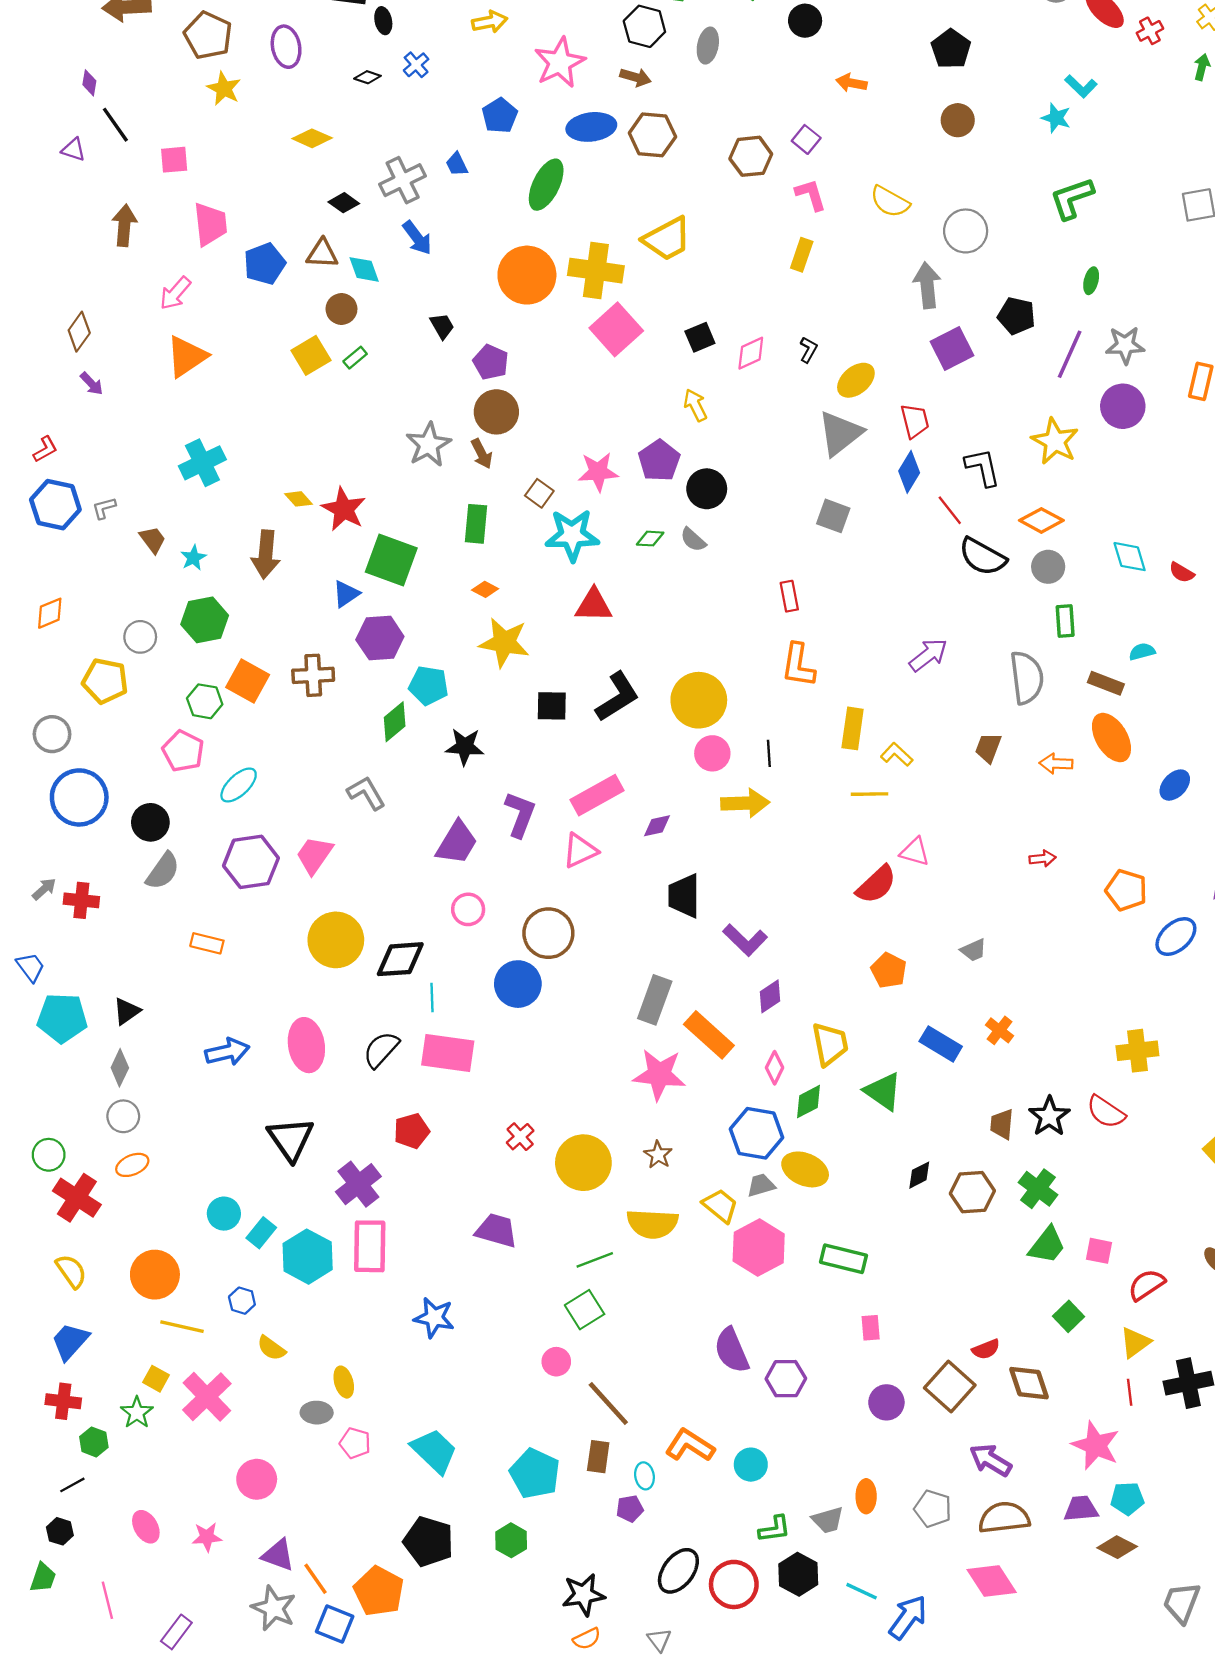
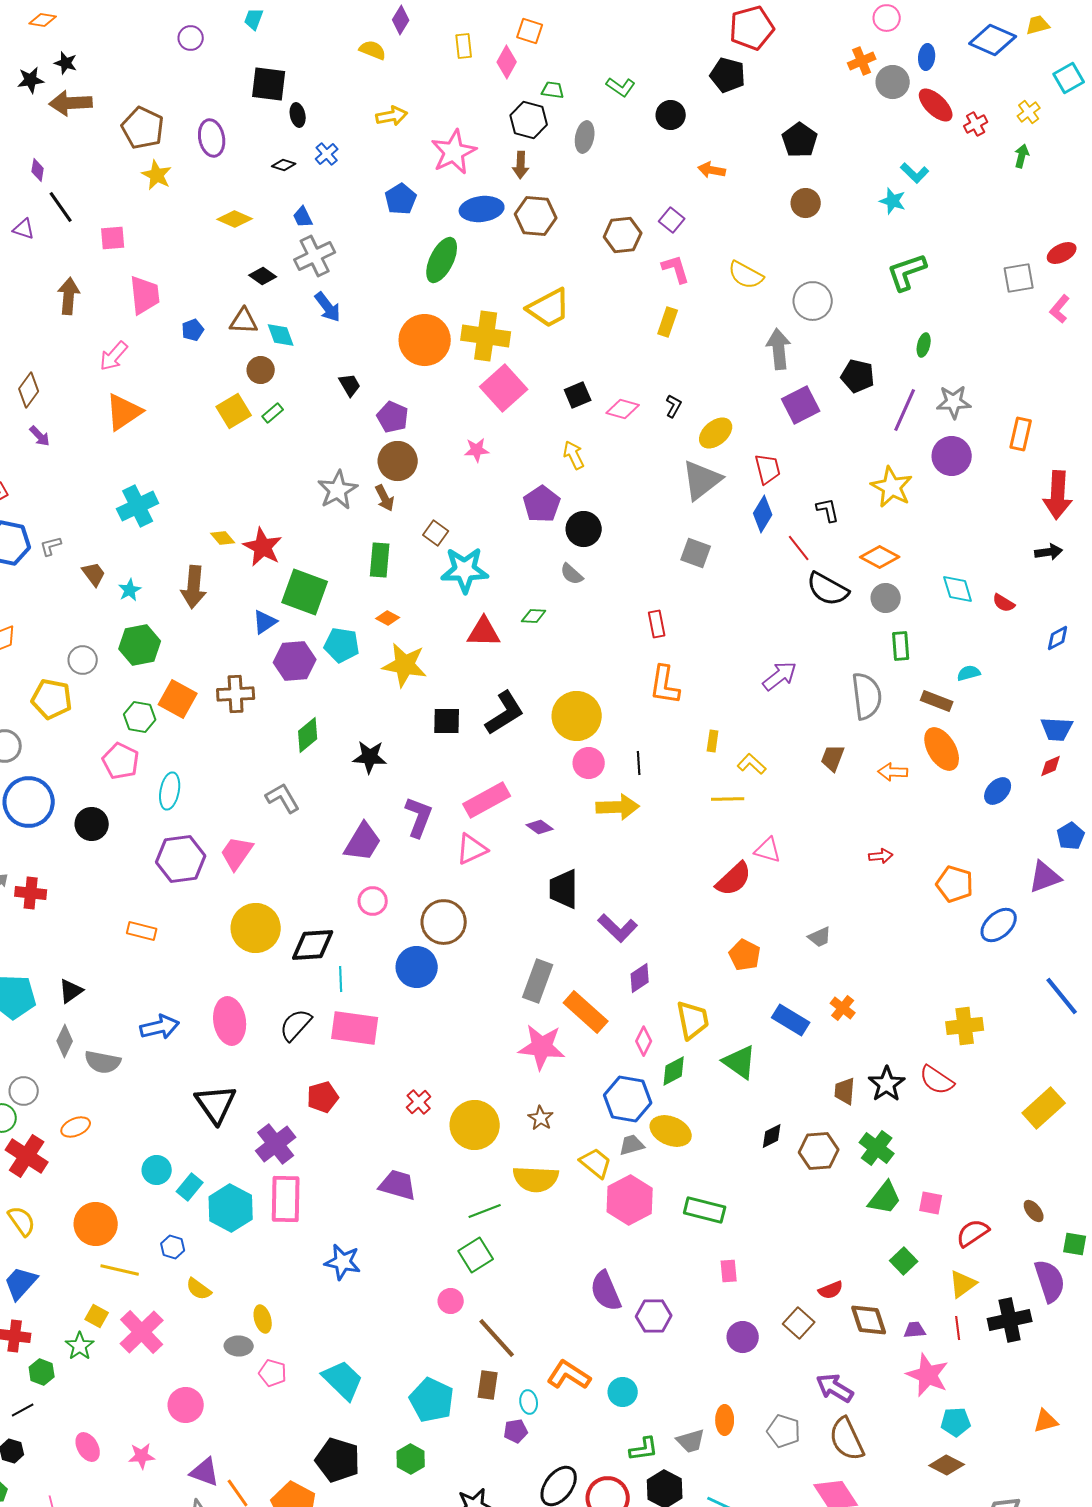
brown arrow: (635, 77) -> (521, 165), turned 76
blue trapezoid: (457, 164) -> (303, 217), moved
blue pentagon: (265, 264) -> (193, 330), size x0.6
pink diamond: (751, 353) -> (623, 409), turned 40
black L-shape: (983, 467) -> (828, 510), size x0.7
pink star: (598, 472) -> (477, 450), moved, size x0.7
green diamond: (650, 539) -> (534, 616), moved
cyan pentagon: (429, 686) -> (342, 645), moved
yellow rectangle: (853, 728) -> (713, 741), size x0.6
cyan ellipse: (239, 785) -> (170, 791), turned -36
purple diamond: (657, 826) -> (540, 827), turned 48
gray semicircle: (163, 871) -> (103, 1062), moved, turned 66
gray circle: (123, 1116) -> (24, 1091), moved
brown square: (950, 1387) -> (799, 1323), size x0.7
purple trapezoid: (1081, 1509) -> (915, 1330), moved, size x0.7
brown semicircle: (1004, 1518) -> (847, 1439), turned -108

